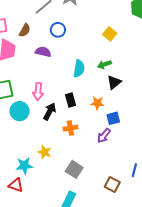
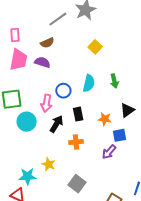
brown semicircle: (25, 30) -> (47, 43), moved, turned 32
blue circle: (58, 30) -> (63, 91), moved
yellow square: (110, 34) -> (95, 47), moved
purple semicircle: (43, 52) -> (42, 62), moved
green arrow: (104, 64) -> (114, 81), turned -88
black triangle: (114, 82) -> (127, 110), moved

